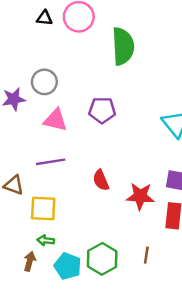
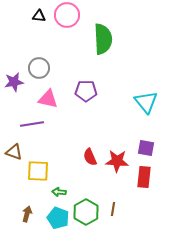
purple line: (51, 162) -> (32, 124), moved
red semicircle: (101, 180) -> (90, 157), moved
green arrow: (46, 240) -> (59, 192), moved
brown line: (146, 255) -> (113, 209), moved

